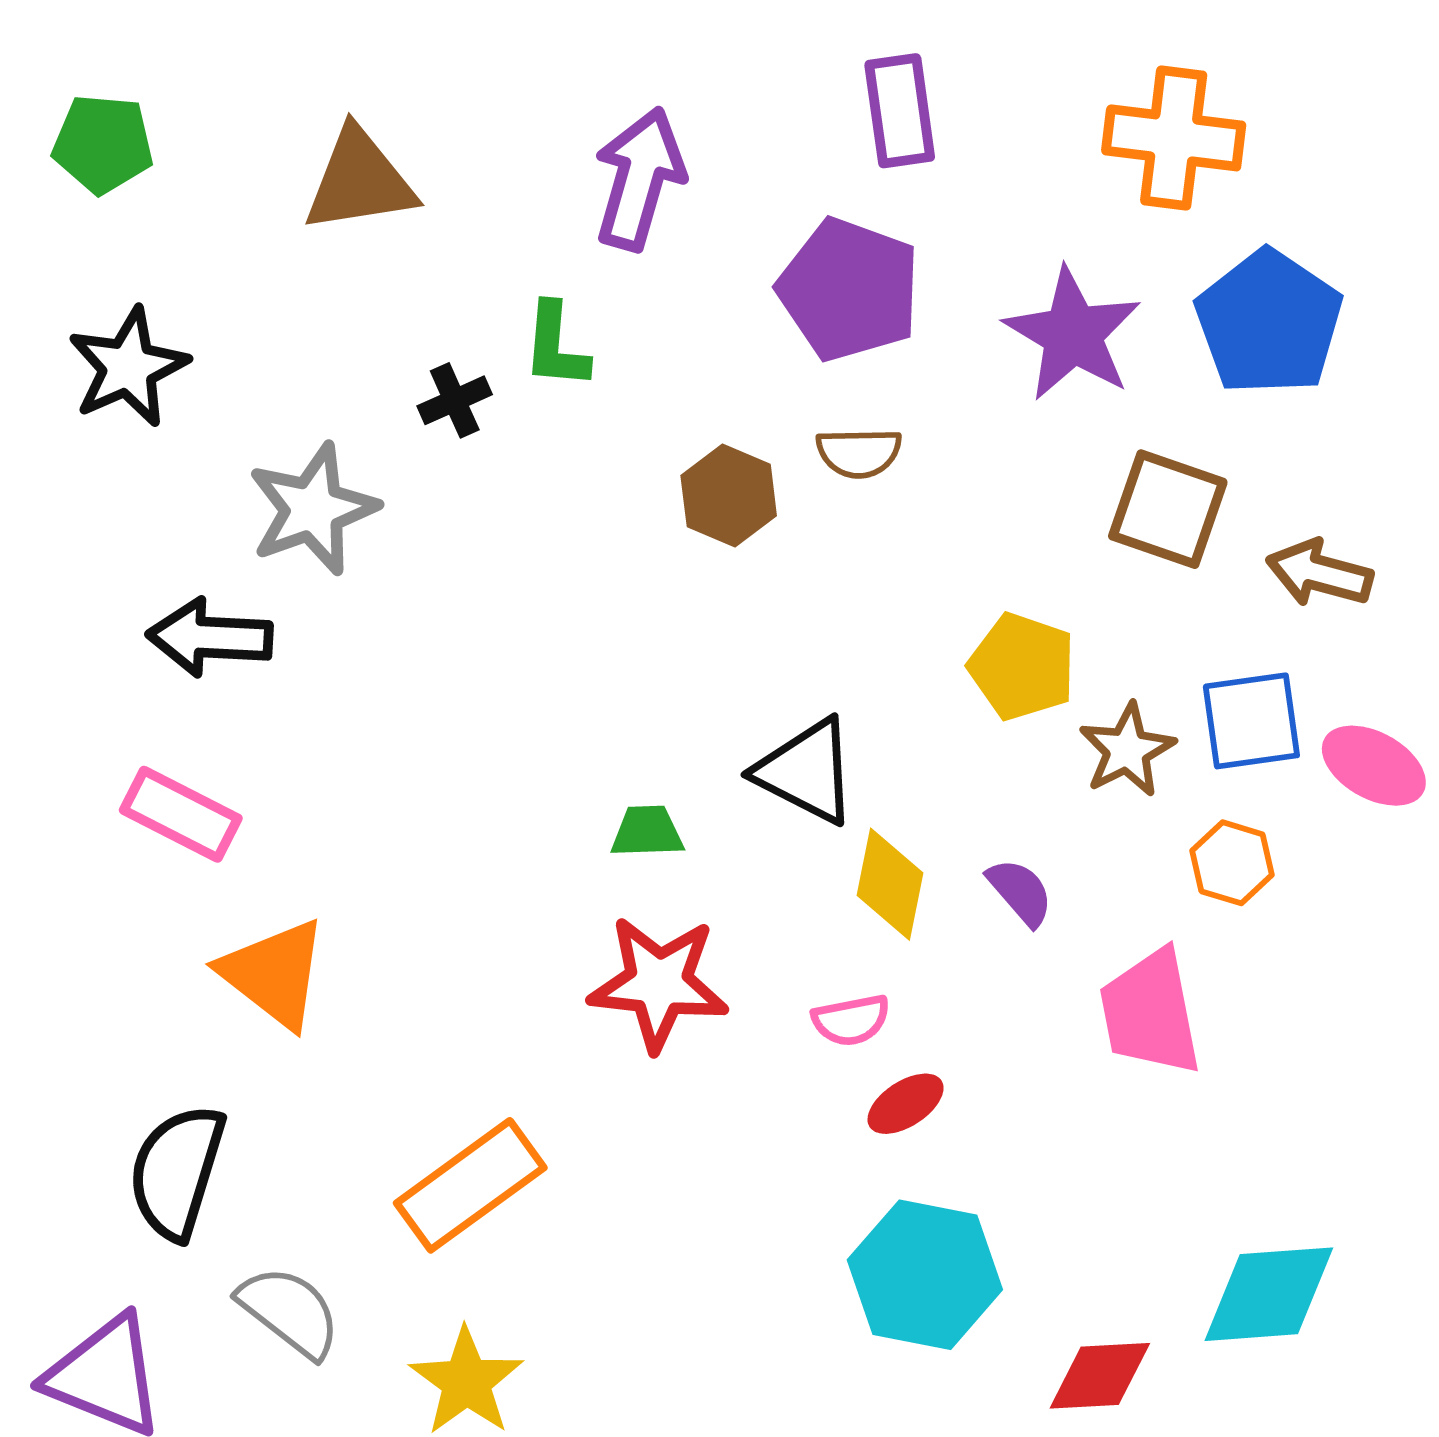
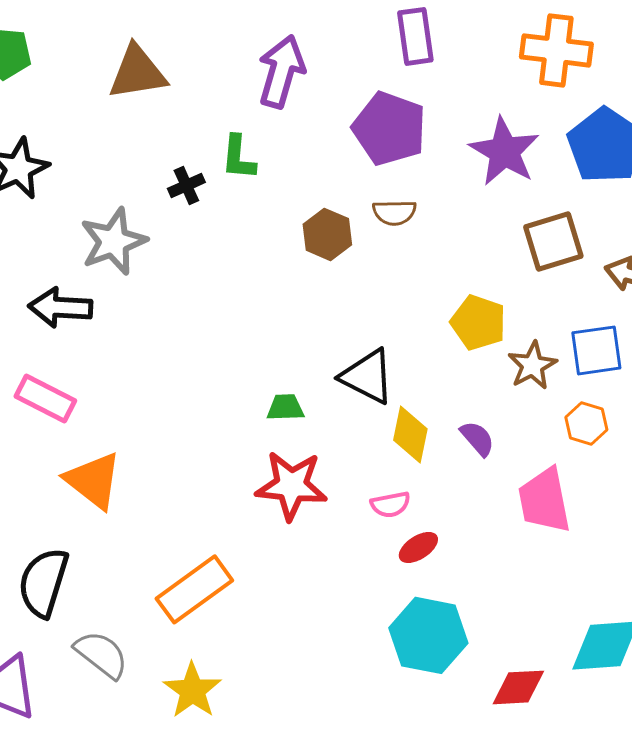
brown square: (1168, 509) -> (553, 241), turned -36

